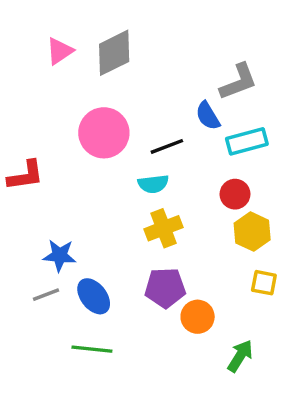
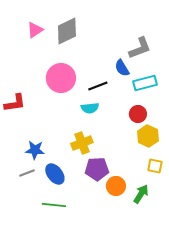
yellow cross: (163, 228) -> (82, 143), moved
green arrow: (240, 356) -> (141, 194), moved

